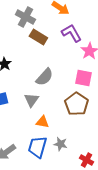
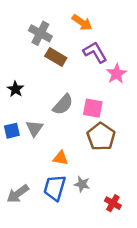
pink square: (83, 78) -> (93, 108), moved
gray triangle: (31, 100) -> (34, 128), moved

